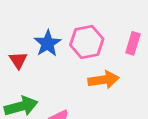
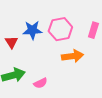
blue star: (48, 43) -> (32, 30), turned 30

